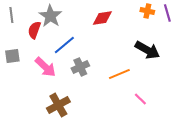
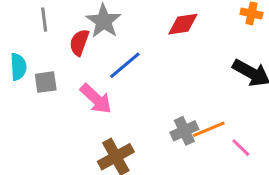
gray cross: (80, 67) -> (184, 131), moved
orange line: (119, 74) -> (209, 129), moved

